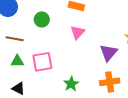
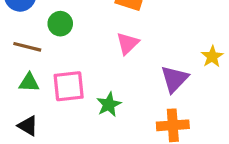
green circle: (42, 19) -> (60, 24), moved
green star: (71, 84) -> (109, 105), moved

